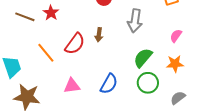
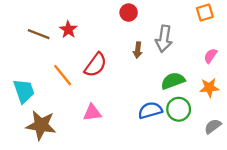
brown arrow: (99, 35) -> (138, 50), moved
green semicircle: (143, 58) -> (173, 81), turned 30
blue semicircle: (109, 84) -> (150, 110), moved, turned -135

